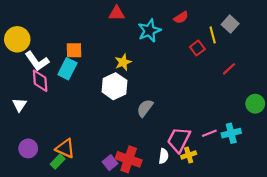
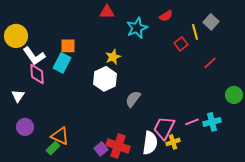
purple circle: (28, 148) -> (25, 127), moved
white semicircle: (164, 156) -> (150, 143), size x1.6

